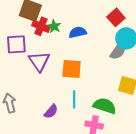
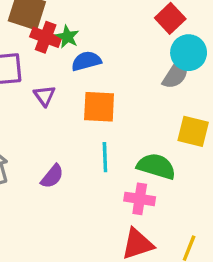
blue semicircle: (78, 32) -> (86, 61), moved
purple triangle: (39, 61) -> (44, 96), size x0.6
purple semicircle: (51, 111) -> (52, 176), moved

